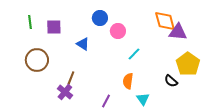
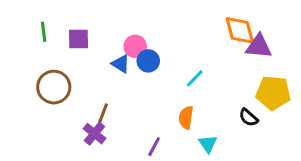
blue circle: (100, 18) -> (148, 61), moved
pink circle: (118, 31) -> (135, 46), moved
yellow pentagon: (188, 64) -> (273, 93), turned -30

